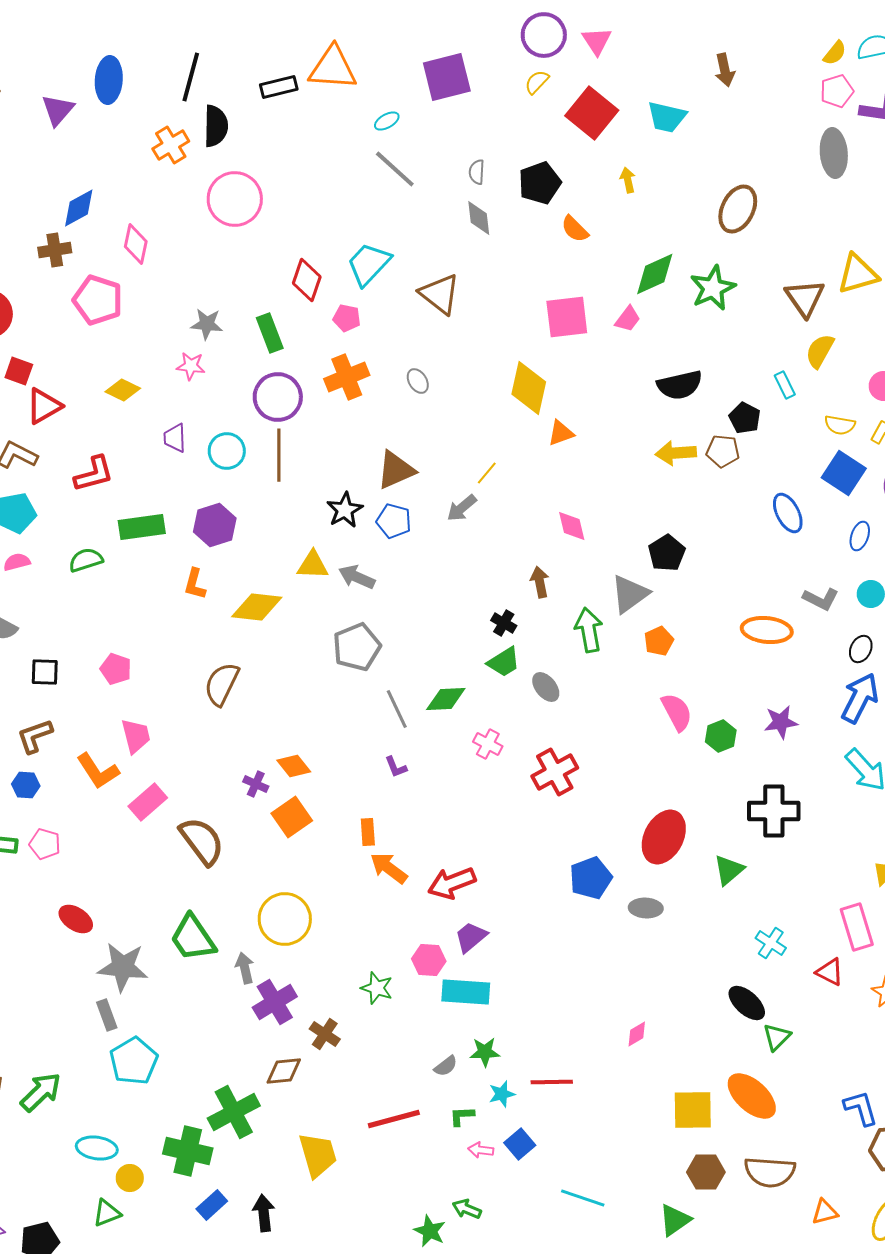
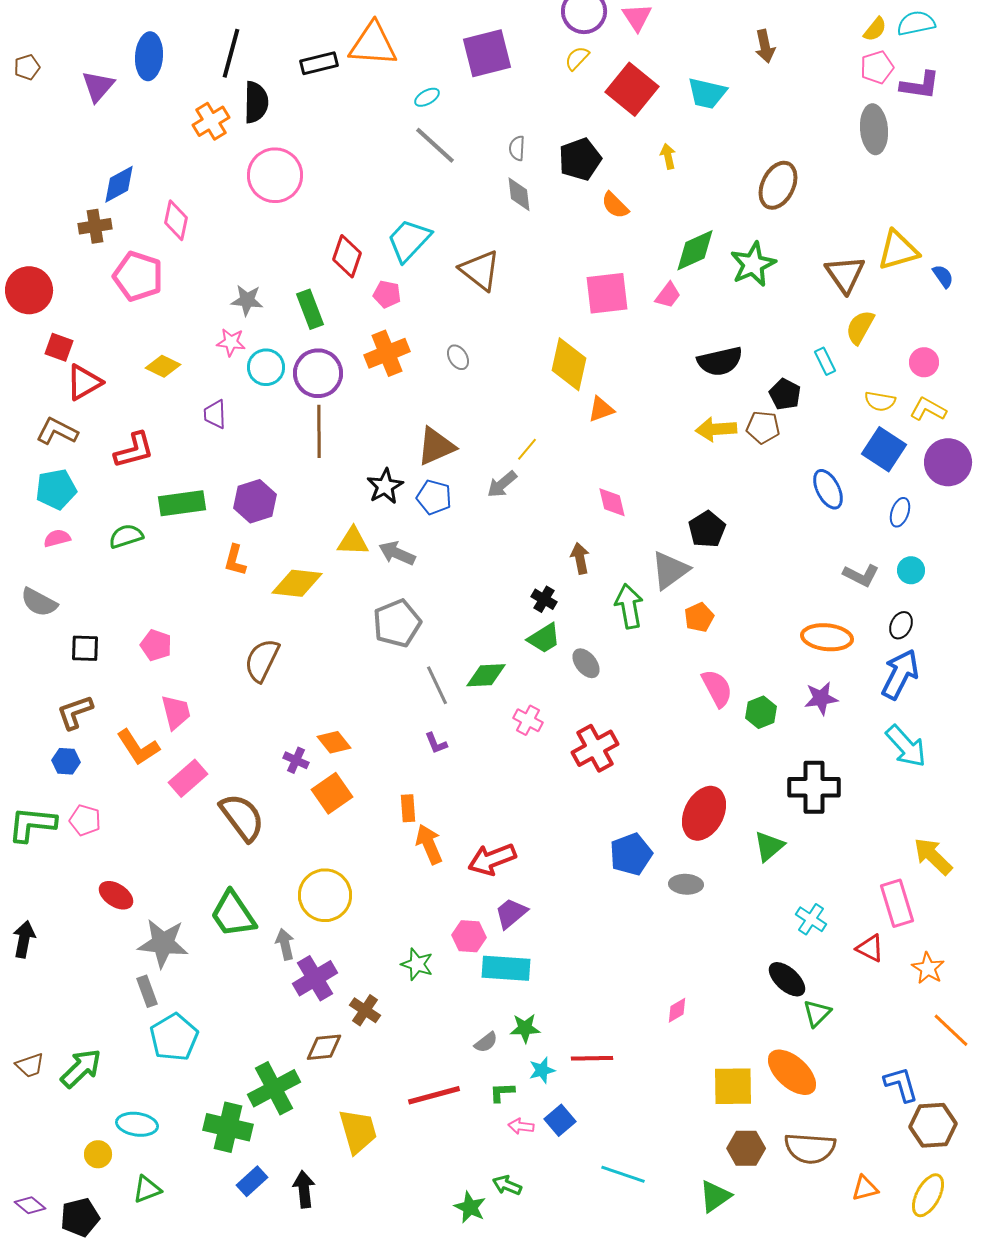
cyan circle: (227, 451) -> (266, 367), moved
orange ellipse: (767, 630) -> (827, 637), moved
orange arrow: (389, 868) -> (429, 844), turned 30
yellow circle: (130, 1178) -> (98, 1154), moved

